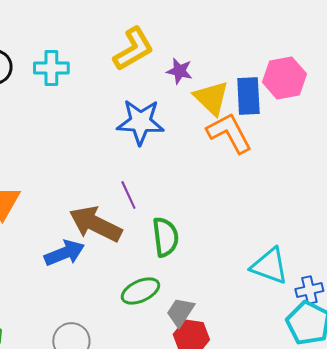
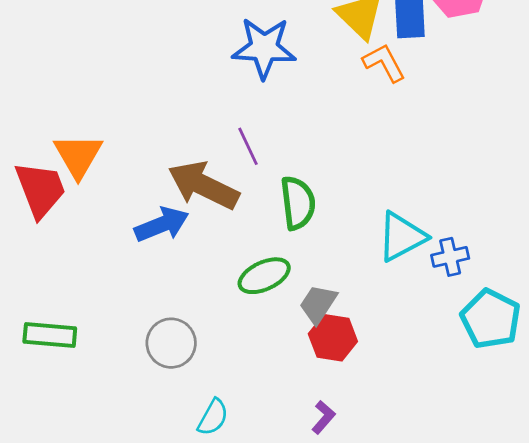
orange L-shape: (229, 133) -> (384, 63), size x0.7
cyan triangle: (269, 266) -> (402, 237), moved, turned -48
blue cross: (309, 290) -> (450, 257), moved

